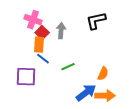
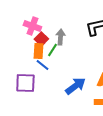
green line: (68, 67) -> (52, 50), moved, turned -32
blue arrow: (86, 93) -> (75, 86), moved

